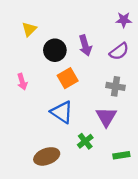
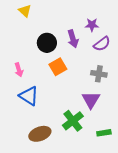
purple star: (124, 20) -> (92, 25), moved
yellow triangle: (29, 29) -> (25, 11), moved, turned -32
blue triangle: (62, 112) -> (29, 96), moved
green cross: (85, 141) -> (73, 121), size x1.5

